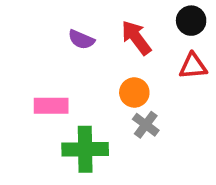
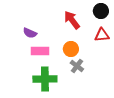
purple semicircle: (81, 40) -> (30, 33), moved
pink rectangle: (51, 106) -> (40, 51), moved

